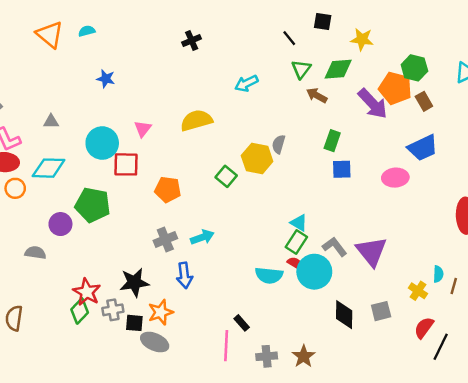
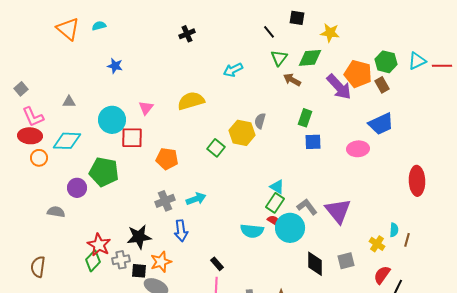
green hexagon: (414, 68) -> (386, 62), moved
black rectangle: (242, 323) -> (217, 264), moved

